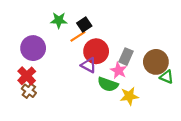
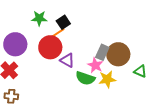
red circle: (96, 51) -> (50, 47), moved
brown circle: (156, 62) -> (118, 54), moved
brown cross: (29, 91) -> (11, 96), moved, turned -32
yellow star: (129, 96) -> (107, 79), moved

